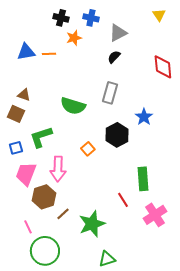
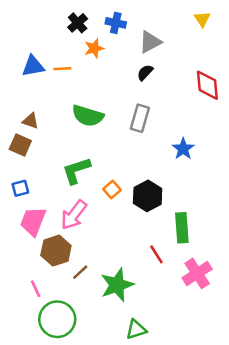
black cross: (61, 18) -> (78, 23), turned 35
green semicircle: (73, 106) -> (88, 116), moved
black hexagon: (117, 135) -> (148, 196), moved
green L-shape: (41, 137) -> (76, 170), moved
pink arrow: (58, 169) -> (74, 215), turned 35

